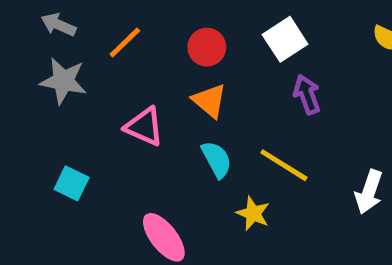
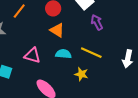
pink triangle: (144, 127) -> (32, 55), moved
cyan semicircle: (217, 159) -> (63, 54), turned -49

